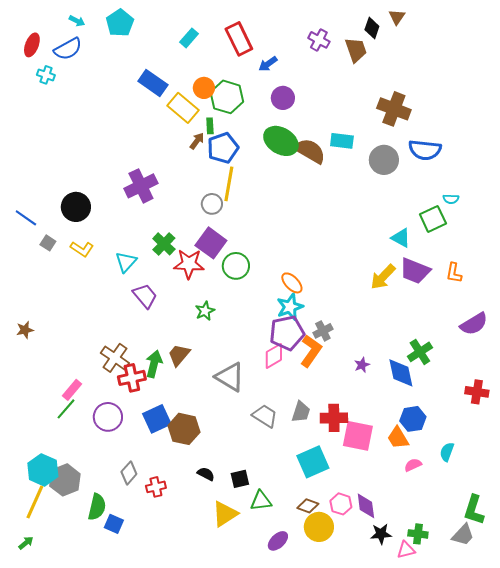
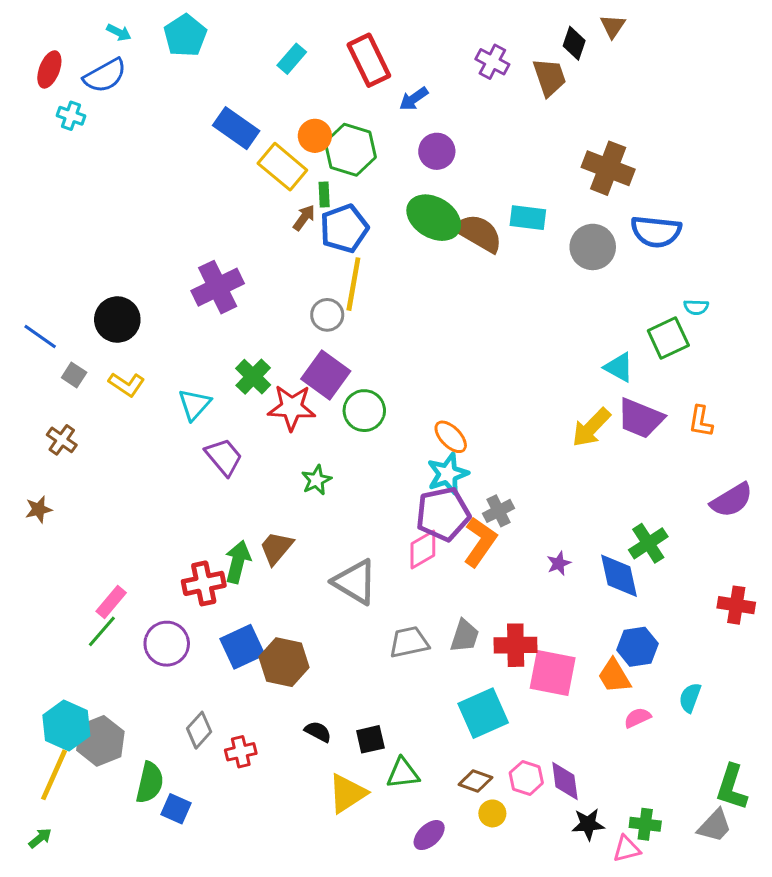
brown cross: (115, 358) -> (62, 440), moved, size x0.7
gray trapezoid: (265, 416) -> (409, 642), turned -44
yellow circle: (319, 527) -> (492, 813), size x0.6

